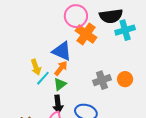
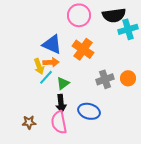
orange cross: (86, 34) -> (83, 49), moved
blue triangle: (62, 51) -> (52, 44), moved
orange arrow: (61, 68) -> (51, 62), moved, turned 49

